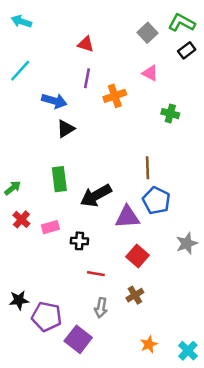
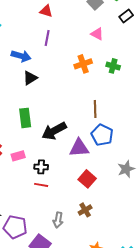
orange cross: (115, 96) -> (83, 64), moved
red line: (96, 274) -> (41, 185), moved

